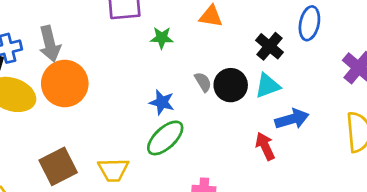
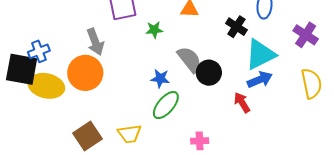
gray arrow: (50, 44) -> (95, 42), moved
gray semicircle: (203, 82) -> (189, 59), size x1.8
black circle: (231, 85) -> (209, 73), moved
cyan triangle: (268, 86) -> (260, 54), moved, size x1.6

